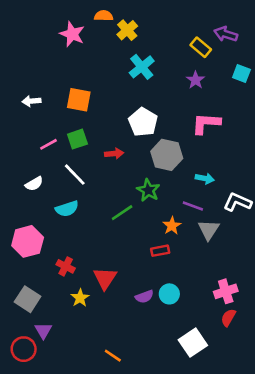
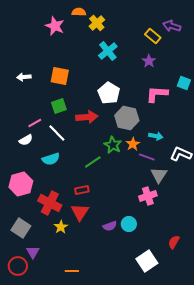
cyan square: (241, 73) -> (184, 83), moved
pink line: (49, 144) -> (35, 123), moved
red arrow: (114, 154) -> (87, 117), size x1.5
orange star: (172, 226) -> (133, 144), moved
red rectangle: (160, 251) -> (82, 190), moved
red cross: (66, 266) -> (50, 203), size x1.6
pink cross: (226, 291) -> (148, 196), moved
orange line: (113, 356) -> (72, 271), moved, turned -32

